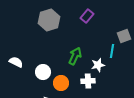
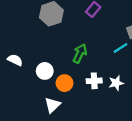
cyan line: (112, 51) -> (121, 48), turned 48
white star: (98, 65) -> (116, 83), moved

